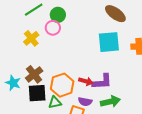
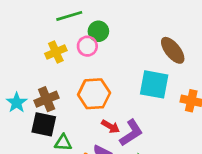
purple L-shape: (102, 82) -> (131, 133), turned -45
orange hexagon: (62, 85) -> (94, 94), moved

